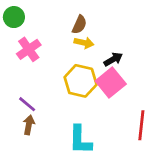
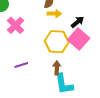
purple line: (27, 104) -> (21, 65), turned -48
brown arrow: (29, 125) -> (57, 68), moved

